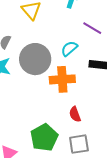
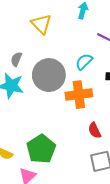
green pentagon: (44, 138) -> (41, 149), moved

